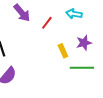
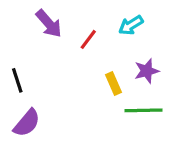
cyan arrow: (74, 14) -> (131, 25), turned -42

